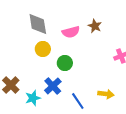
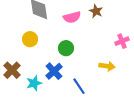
yellow circle: (43, 49) -> (30, 39), moved
yellow arrow: (106, 94) -> (107, 66), moved

